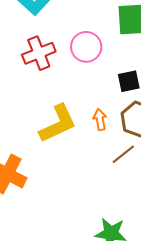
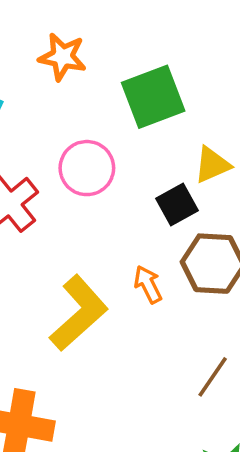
brown line: (123, 154) -> (213, 377), moved

